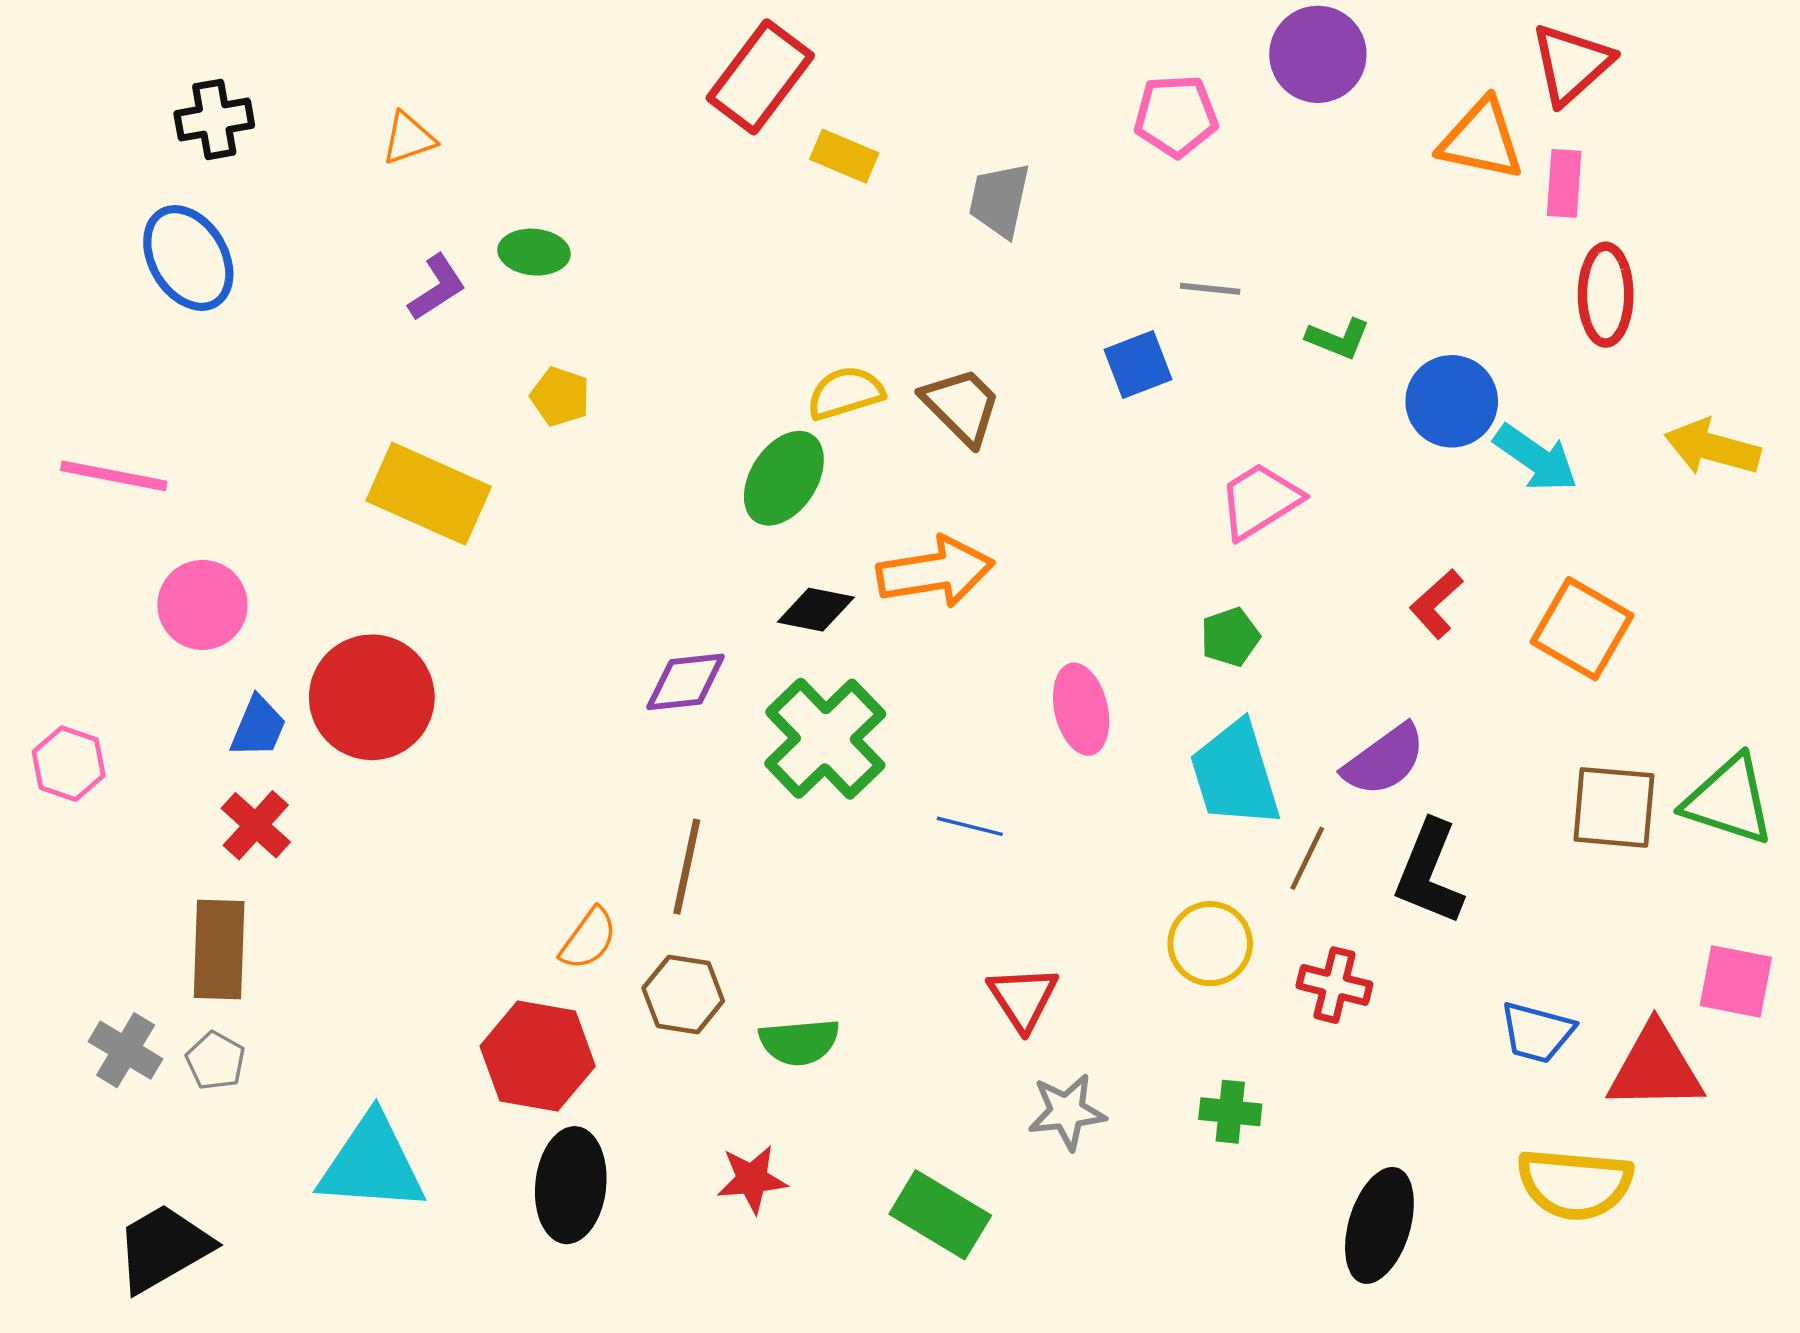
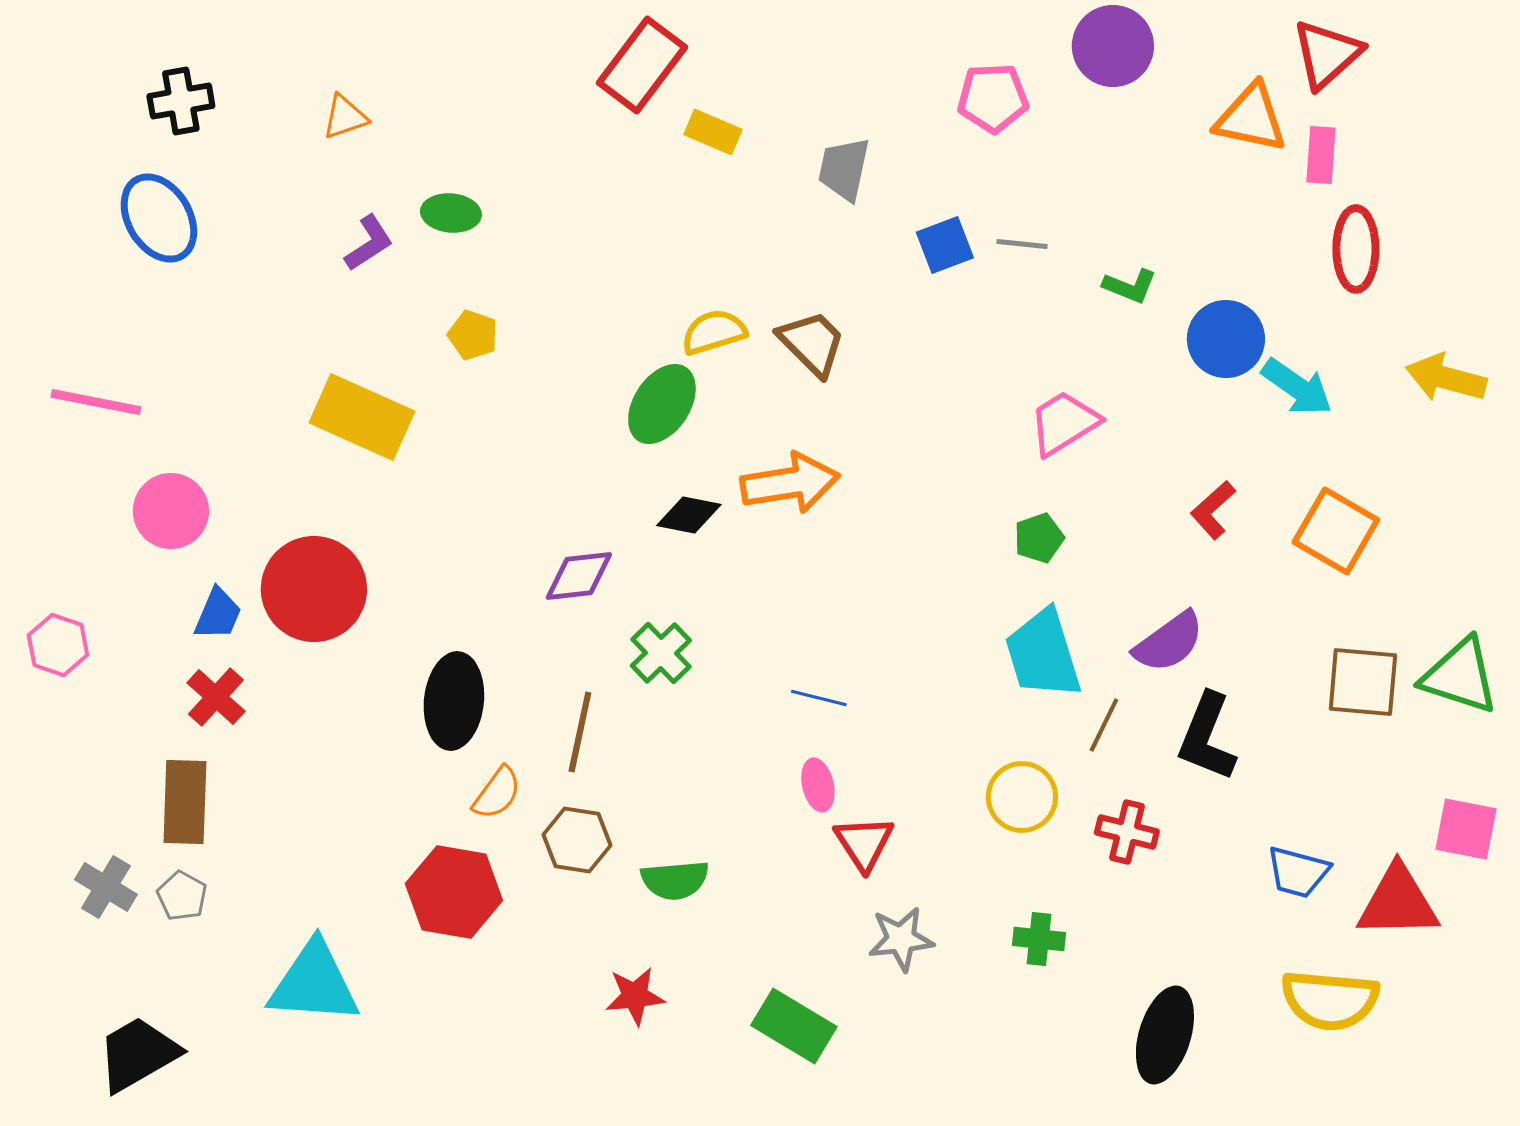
blue square: (1138, 365) -> (945, 245), moved
pink ellipse: (1081, 709) -> (818, 785), moved, size x0.7
green cross: (825, 739) -> (661, 653), moved, size x0.6
black ellipse: (571, 1185) -> (454, 701), moved

